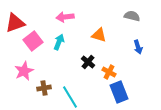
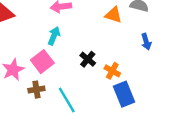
orange triangle: (99, 35) -> (113, 15), moved
pink square: (33, 41) -> (42, 62), moved

